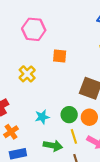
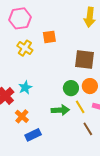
yellow cross: (27, 74) -> (25, 48), moved
cyan star: (42, 117) -> (25, 87), moved
green arrow: (53, 146) -> (60, 110), moved

